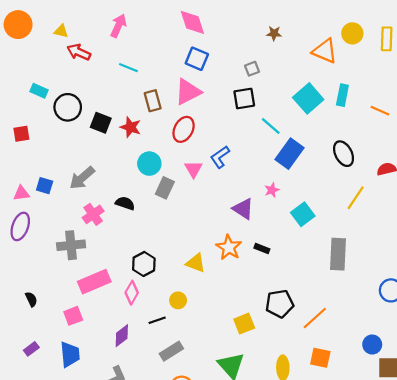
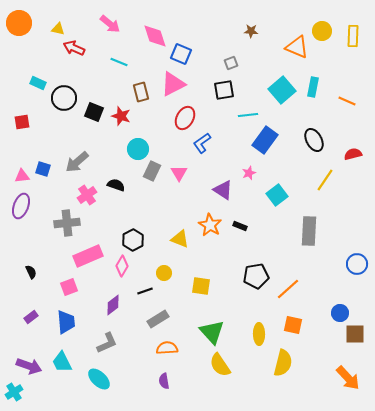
pink diamond: (192, 22) -> (155, 36), moved
pink arrow: (118, 26) -> (110, 24), turned 105
cyan line: (271, 126) -> (248, 115), turned -48
red ellipse: (184, 129) -> (185, 118), moved
pink triangle: (193, 169) -> (179, 173), moved
yellow square: (244, 324) -> (201, 286), moved, turned 30

